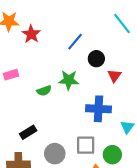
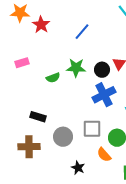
black circle: (96, 59) -> (102, 70), moved
blue cross: (98, 109) -> (104, 95), turned -30
black rectangle: (28, 132) -> (38, 117), turned 49

